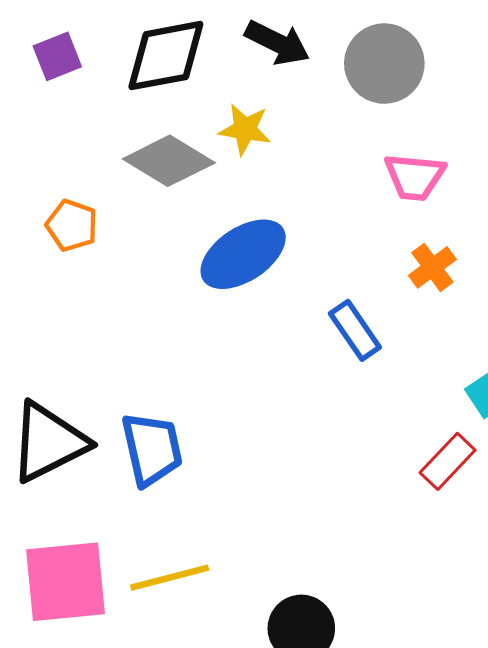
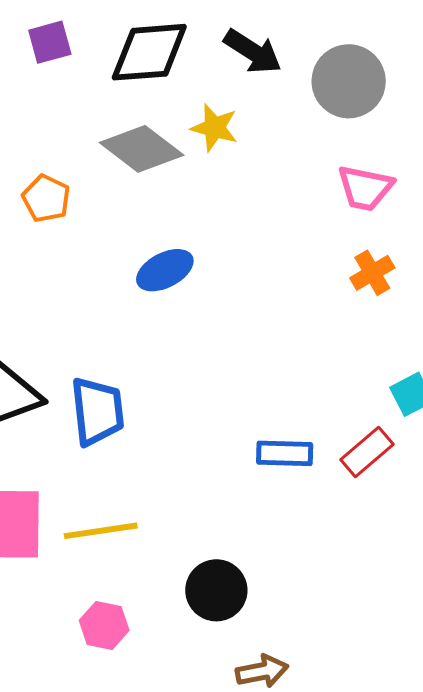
blue ellipse: (243, 254) -> (165, 270), moved, size x0.7
blue rectangle: (355, 330) -> (285, 453), moved, turned -60

